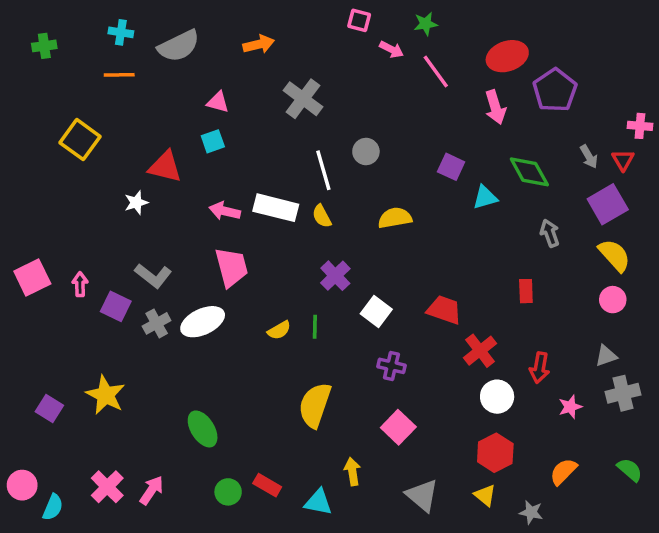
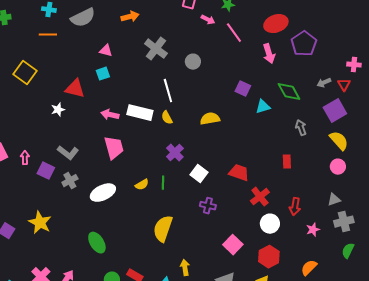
gray circle: (366, 151) -> (193, 62), moved
gray arrow: (589, 157) -> (324, 83), turned 96
white ellipse: (203, 322) -> (103, 193), moved
pink square: (398, 427) -> (233, 245), moved
green semicircle: (630, 470) -> (348, 251), moved, turned -105

